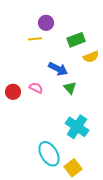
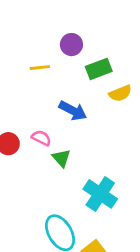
purple circle: (46, 23) -> (71, 45), moved
green triangle: (70, 88) -> (61, 158), moved

